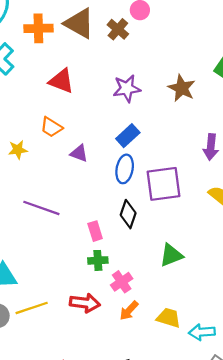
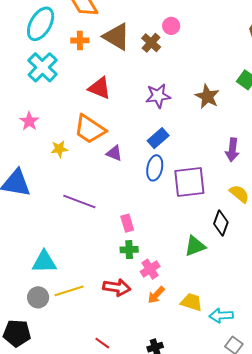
orange cross: (38, 28) -> (80, 40), size x0.7
orange trapezoid: (51, 127) -> (90, 129), size x1.6
black diamond: (128, 214) -> (221, 223), moved

